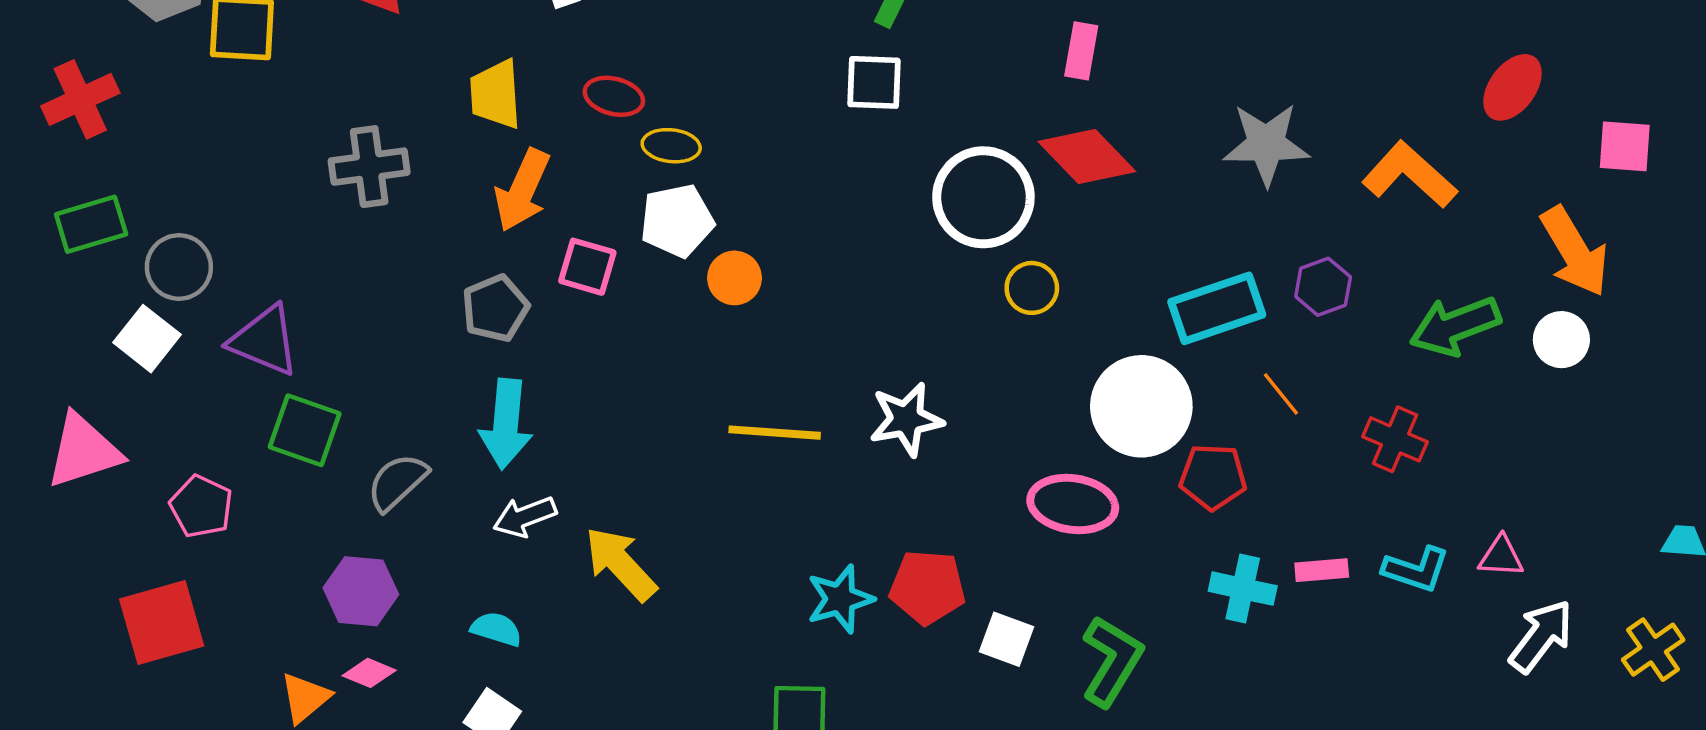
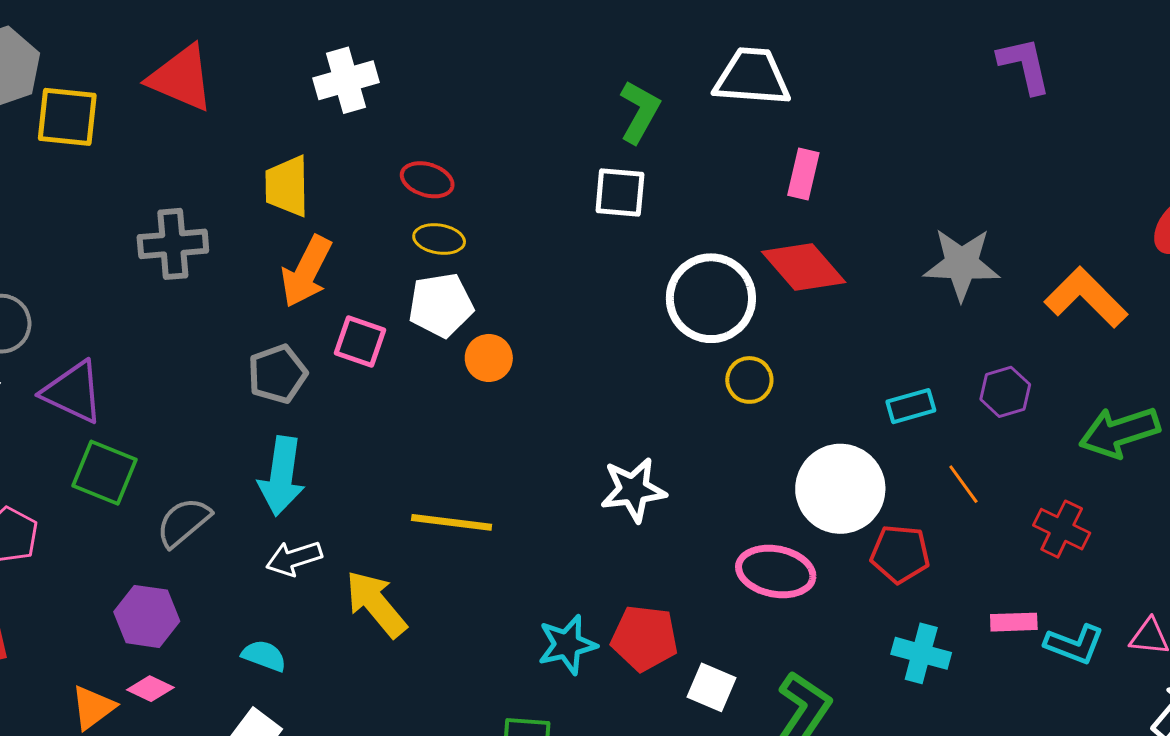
red ellipse: (614, 96) -> (427, 180), moved
cyan rectangle: (1217, 308) -> (911, 406), size x0.6
yellow line: (775, 433) -> (452, 522), moved
pink rectangle: (1322, 570) -> (1014, 622), moved

